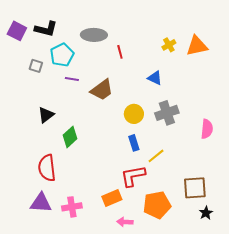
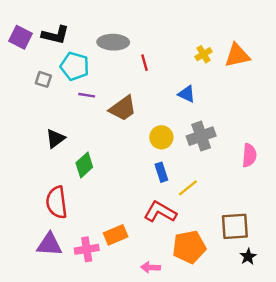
cyan pentagon: (62, 55) -> (75, 66), turned -30
red L-shape: (133, 176) -> (160, 212), turned 40
orange rectangle: (112, 198) -> (116, 235), moved

